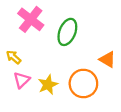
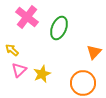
orange triangle: (107, 59) -> (94, 52), turned 42
orange circle: (83, 83) -> (83, 83), moved

